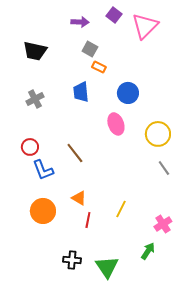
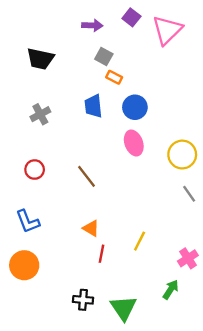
blue circle: (128, 93) -> (135, 107), moved
blue L-shape: (43, 170) -> (28, 221), moved
orange circle: (43, 211) -> (24, 265), moved

